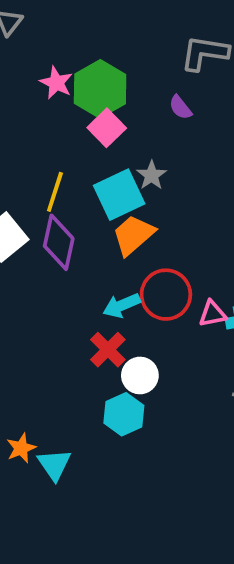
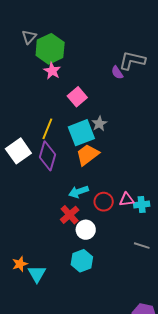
green hexagon: (100, 89) -> (50, 49), moved
purple semicircle: (180, 107) -> (117, 73), moved
red circle: (166, 295) -> (104, 202), moved, size x0.7
cyan hexagon: (124, 414) -> (82, 261), moved

